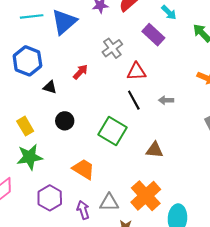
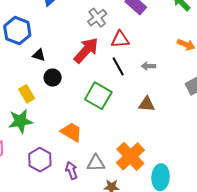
red arrow: (80, 72) -> (86, 50), moved, size x1.8
black circle: (65, 121) -> (53, 78), moved
yellow rectangle: (25, 126) -> (27, 94), moved
brown triangle: (155, 150) -> (147, 104), moved

